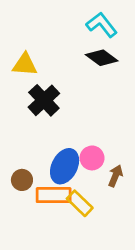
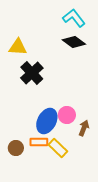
brown circle: (22, 180) -> (16, 148), moved
orange rectangle: (54, 195) -> (39, 142), size x0.7

